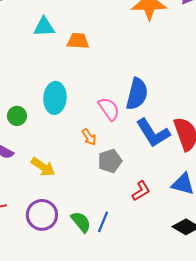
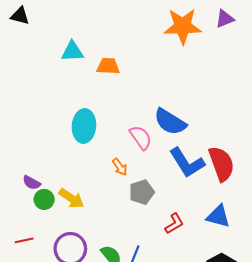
blue semicircle: (137, 94) -> (170, 122), turned 108
green circle: (17, 116) -> (44, 199), moved

